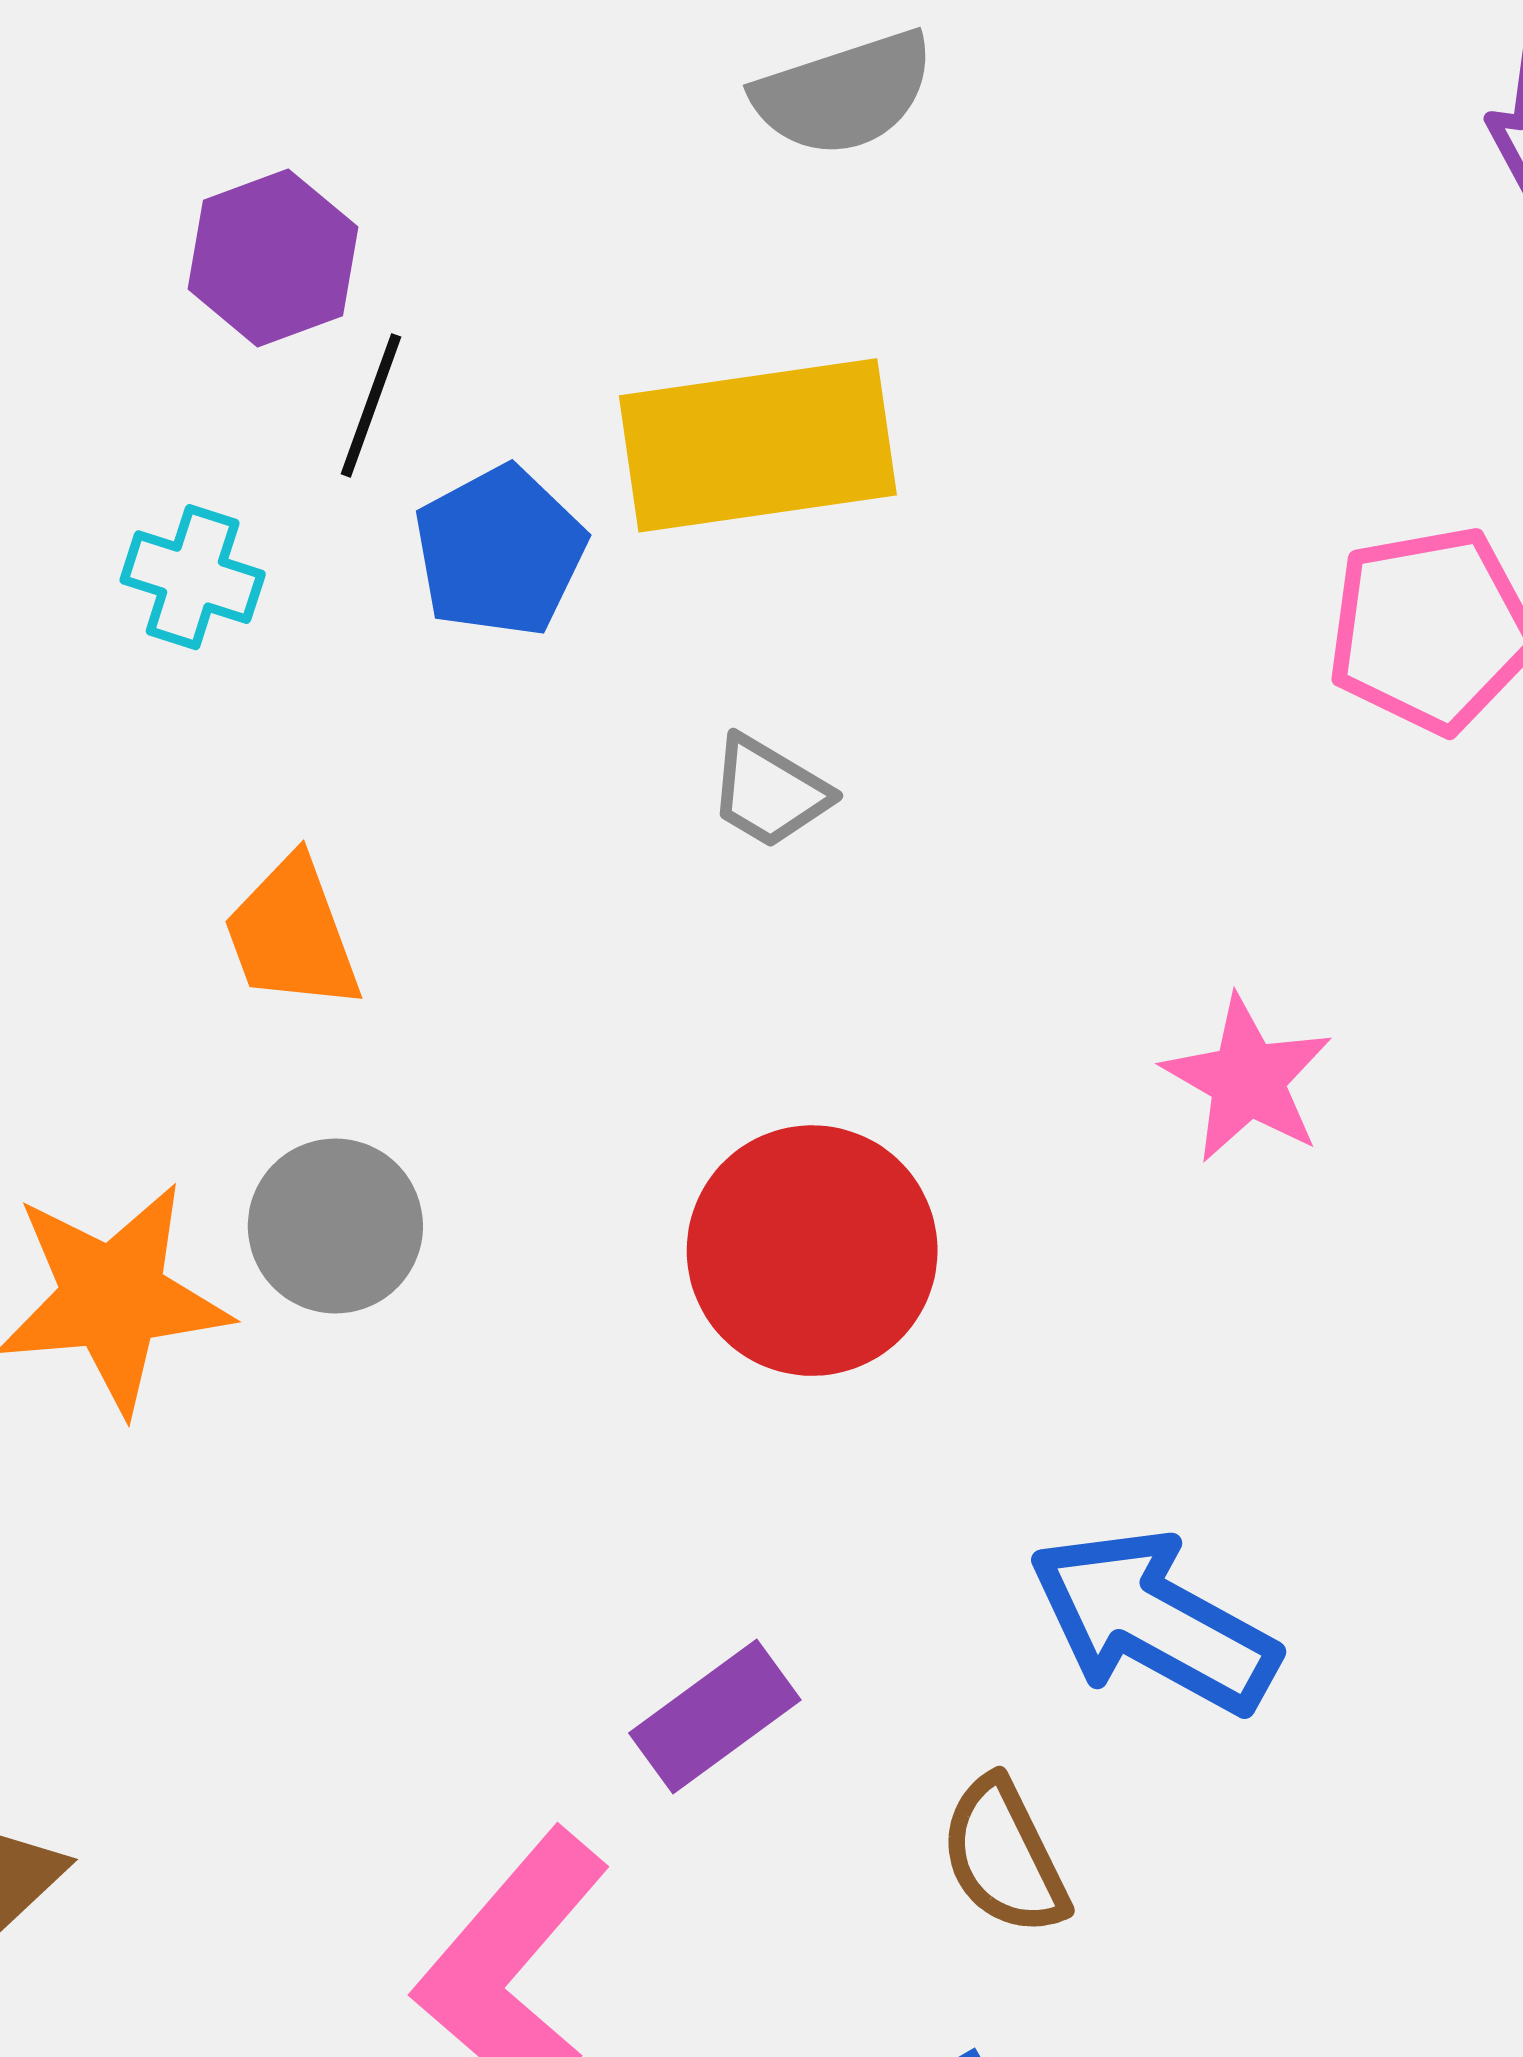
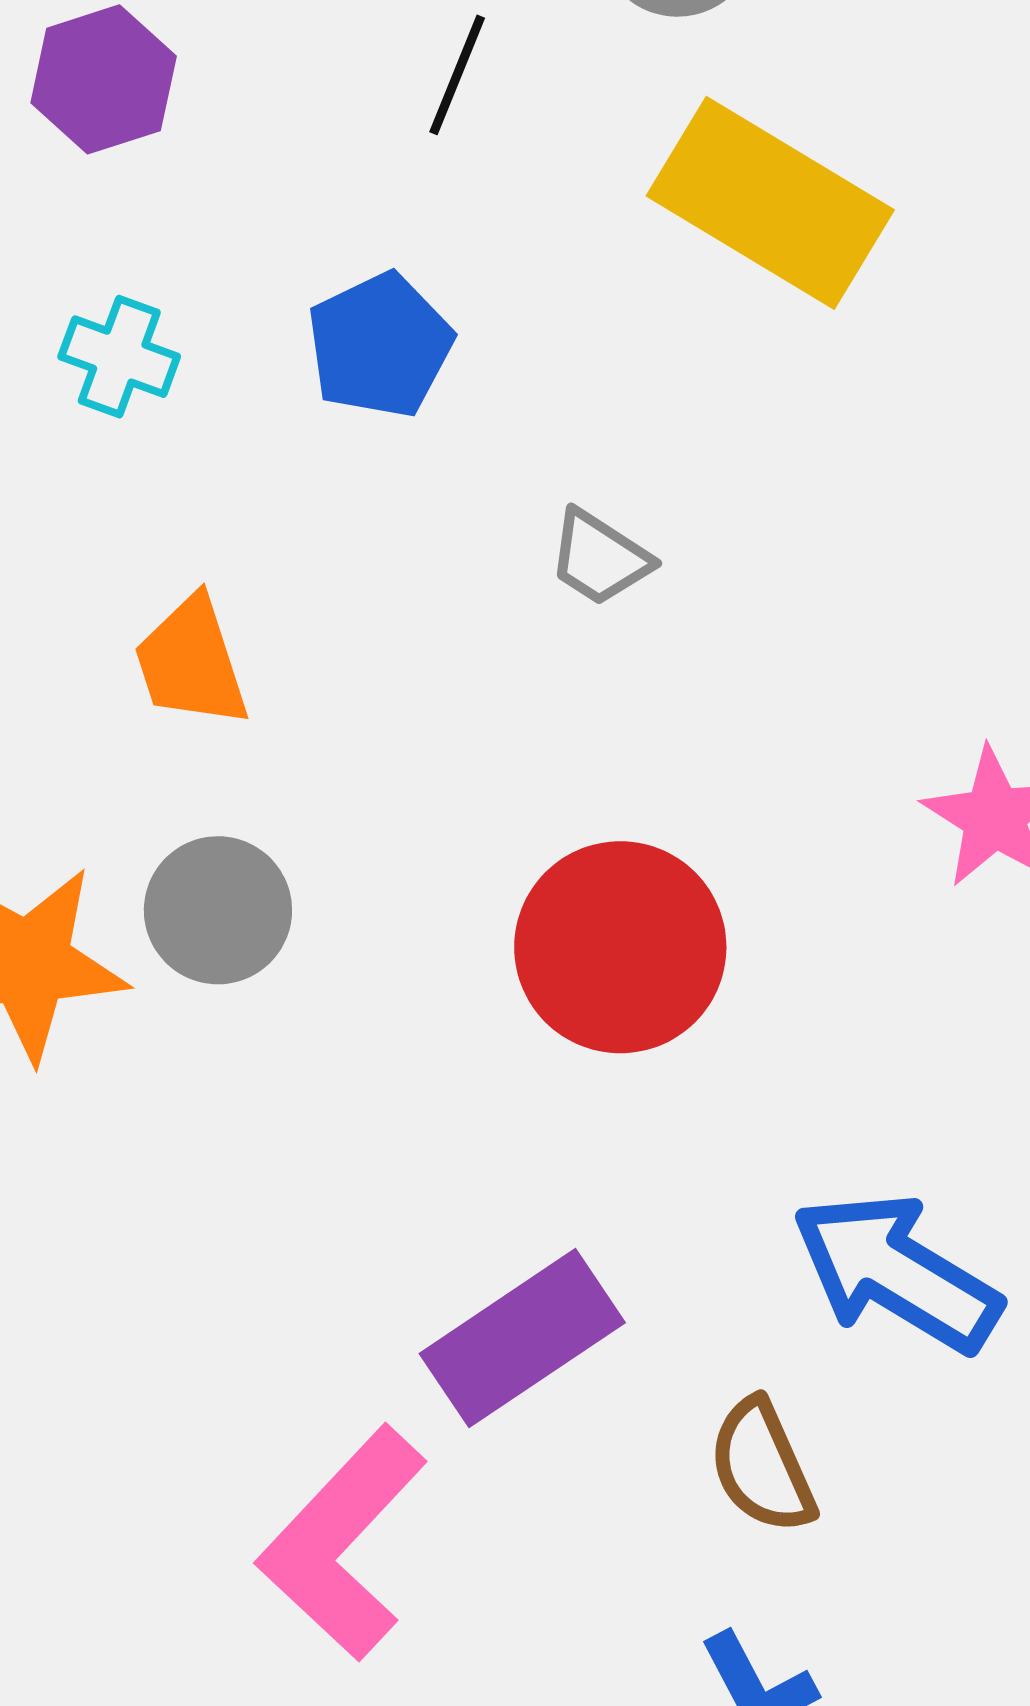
purple hexagon: (273, 258) -> (104, 79), moved
black line: (371, 405) -> (457, 75), moved
yellow rectangle: (758, 445) -> (770, 203), moved, turned 37
purple rectangle: (715, 1717) -> (522, 1338), size x1.4

